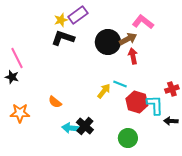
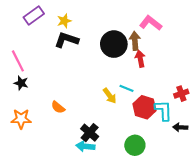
purple rectangle: (78, 15) -> (34, 16), moved
brown arrow: (128, 39) -> (135, 41), turned -66
black star: (12, 77) -> (21, 83), moved
yellow arrow: (104, 91) -> (110, 96), turned 105
cyan arrow: (71, 128) -> (85, 146), moved

